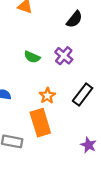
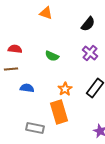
purple cross: (64, 56) -> (90, 53), moved

